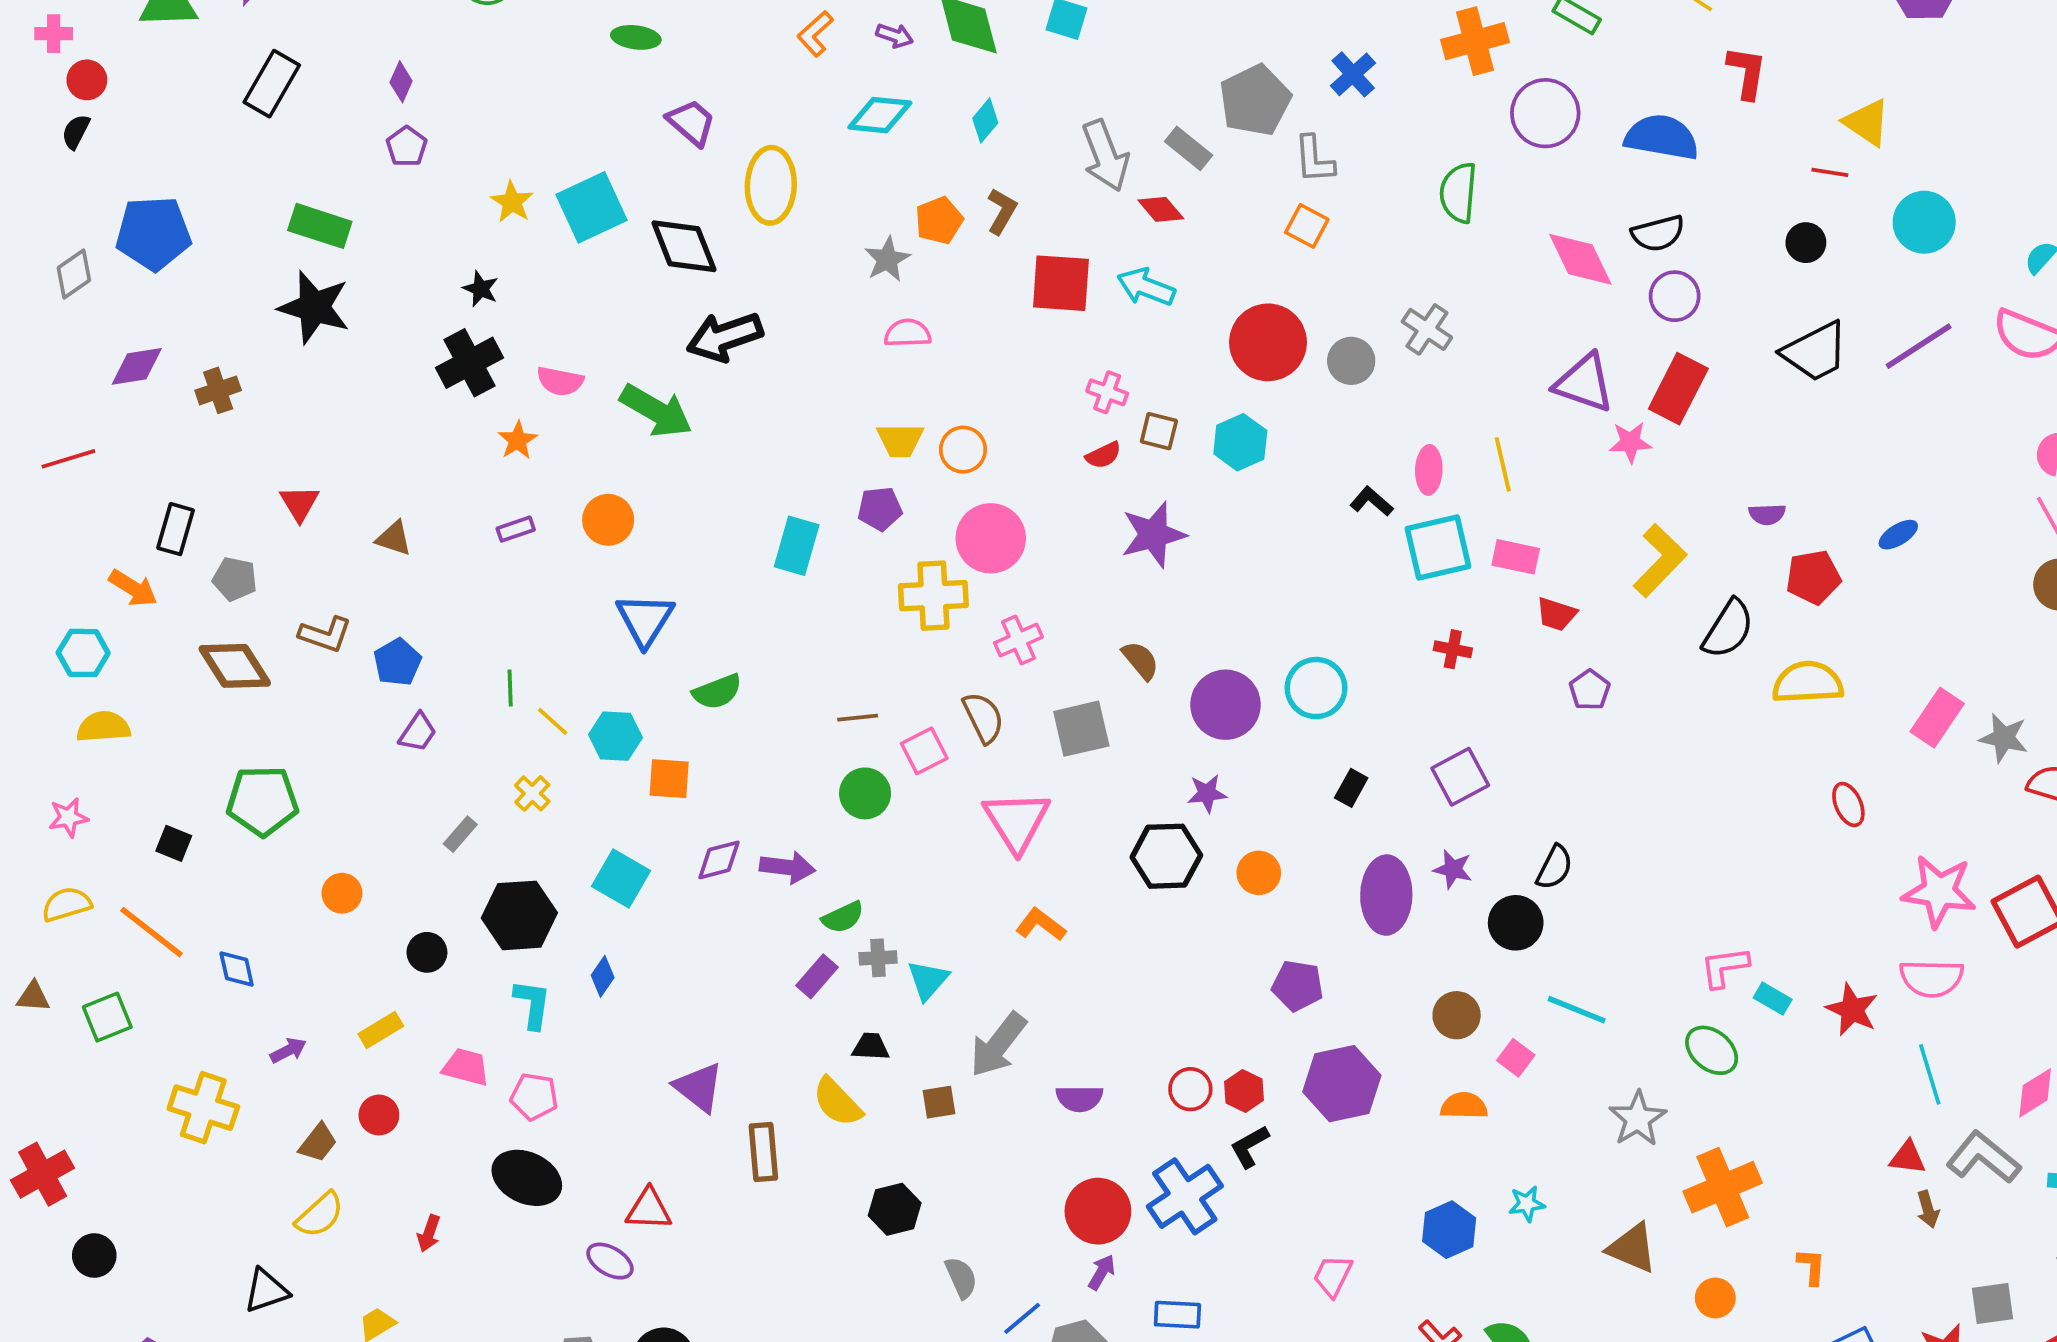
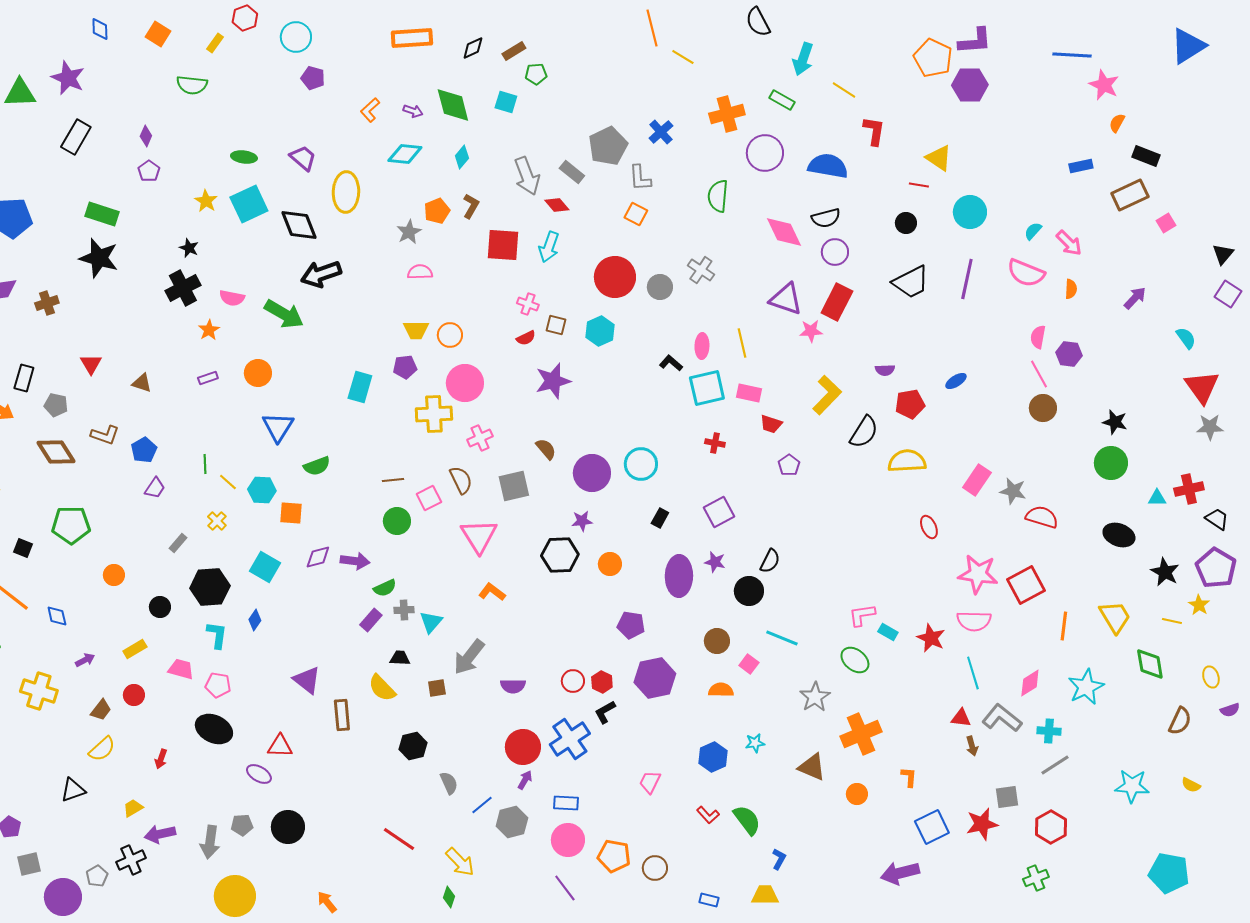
green ellipse: (636, 37) -> (244, 157), moved
cyan arrow: (1146, 287) -> (549, 247), turned -92
purple line: (1919, 346) -> (967, 279), turned -45

